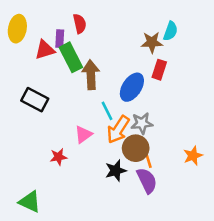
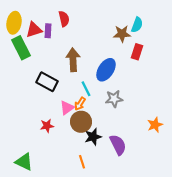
red triangle: (45, 50) -> (34, 30), moved
green rectangle: (71, 57) -> (21, 48), moved
red rectangle: (159, 70) -> (137, 52), moved
black rectangle: (35, 100) -> (47, 82), moved
orange arrow: (118, 129) -> (80, 104), moved, size x0.6
brown circle: (136, 148) -> (81, 122), moved
orange line: (148, 159) -> (82, 162), moved

